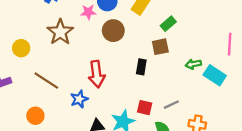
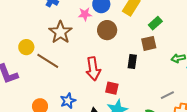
brown line: (46, 81) -> (48, 61), moved
blue star: (79, 99) -> (68, 101), moved
gray line: (171, 105) -> (167, 95), moved
red square: (145, 108) -> (112, 88), moved

